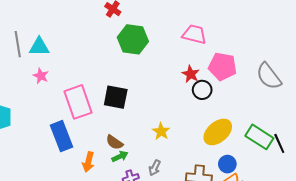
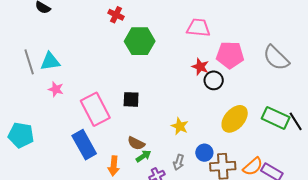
black square: (116, 97) -> (131, 99), size x0.7
blue circle: (227, 164) -> (204, 153), moved

